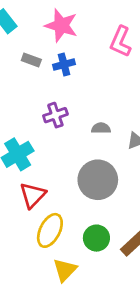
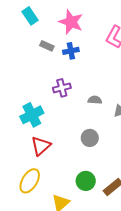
gray circle: (98, 180) -> (90, 138), size x0.6
yellow ellipse: (50, 230) -> (30, 181), moved

